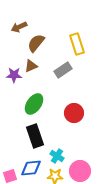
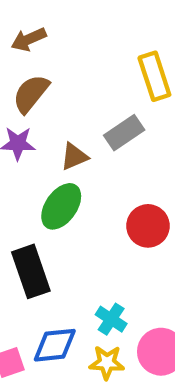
brown semicircle: (36, 43) -> (31, 94), moved
brown triangle: (31, 66) -> (74, 156), moved
black rectangle: (35, 136) -> (31, 271), moved

